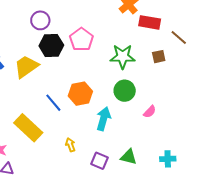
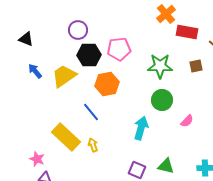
pink pentagon: (81, 39) -> (119, 49), turned 30
orange hexagon: (80, 94) -> (107, 84), moved
yellow arrow: (70, 145) -> (93, 145), moved

